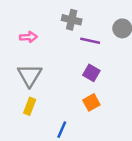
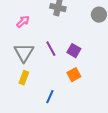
pink arrow: (28, 37) -> (23, 22), turned -40
purple line: (90, 41) -> (51, 49), moved, turned 49

